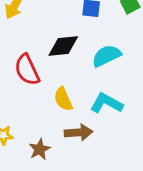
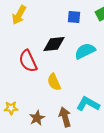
cyan L-shape: (106, 103) -> (88, 104), moved
brown arrow: (79, 133) -> (65, 117), moved, turned -102

